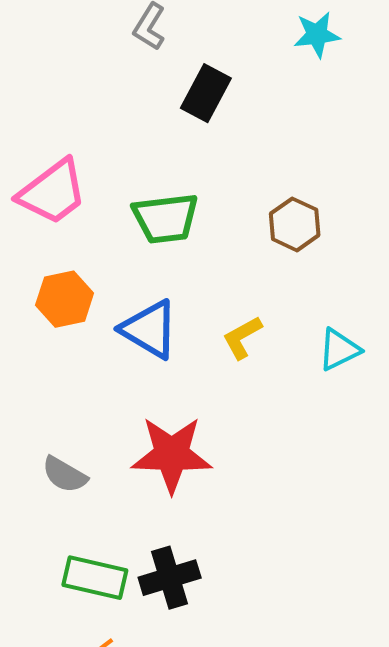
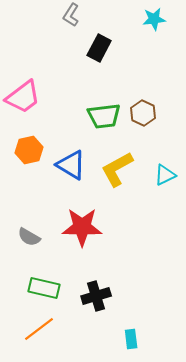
green trapezoid: (166, 218) -> (104, 116), moved
yellow L-shape: (242, 337) -> (117, 169), size x1.6
black cross: (170, 578) -> (96, 296), moved

